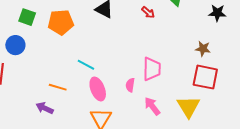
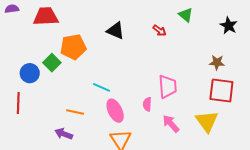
black star: (217, 13) -> (229, 26), turned 30
green square: (27, 17) -> (52, 63), moved, turned 30

